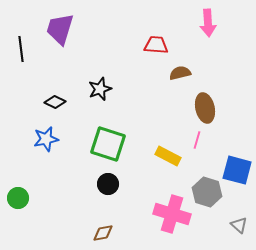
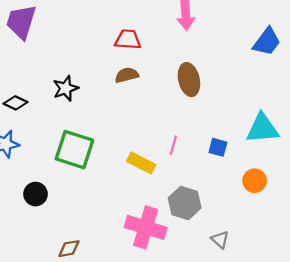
brown semicircle: (180, 73) -> (127, 75), moved
brown ellipse: (205, 108) -> (189, 80), moved
blue square: (237, 170) -> (218, 147), moved, size x0.6
black circle: (108, 184) -> (36, 194), moved

